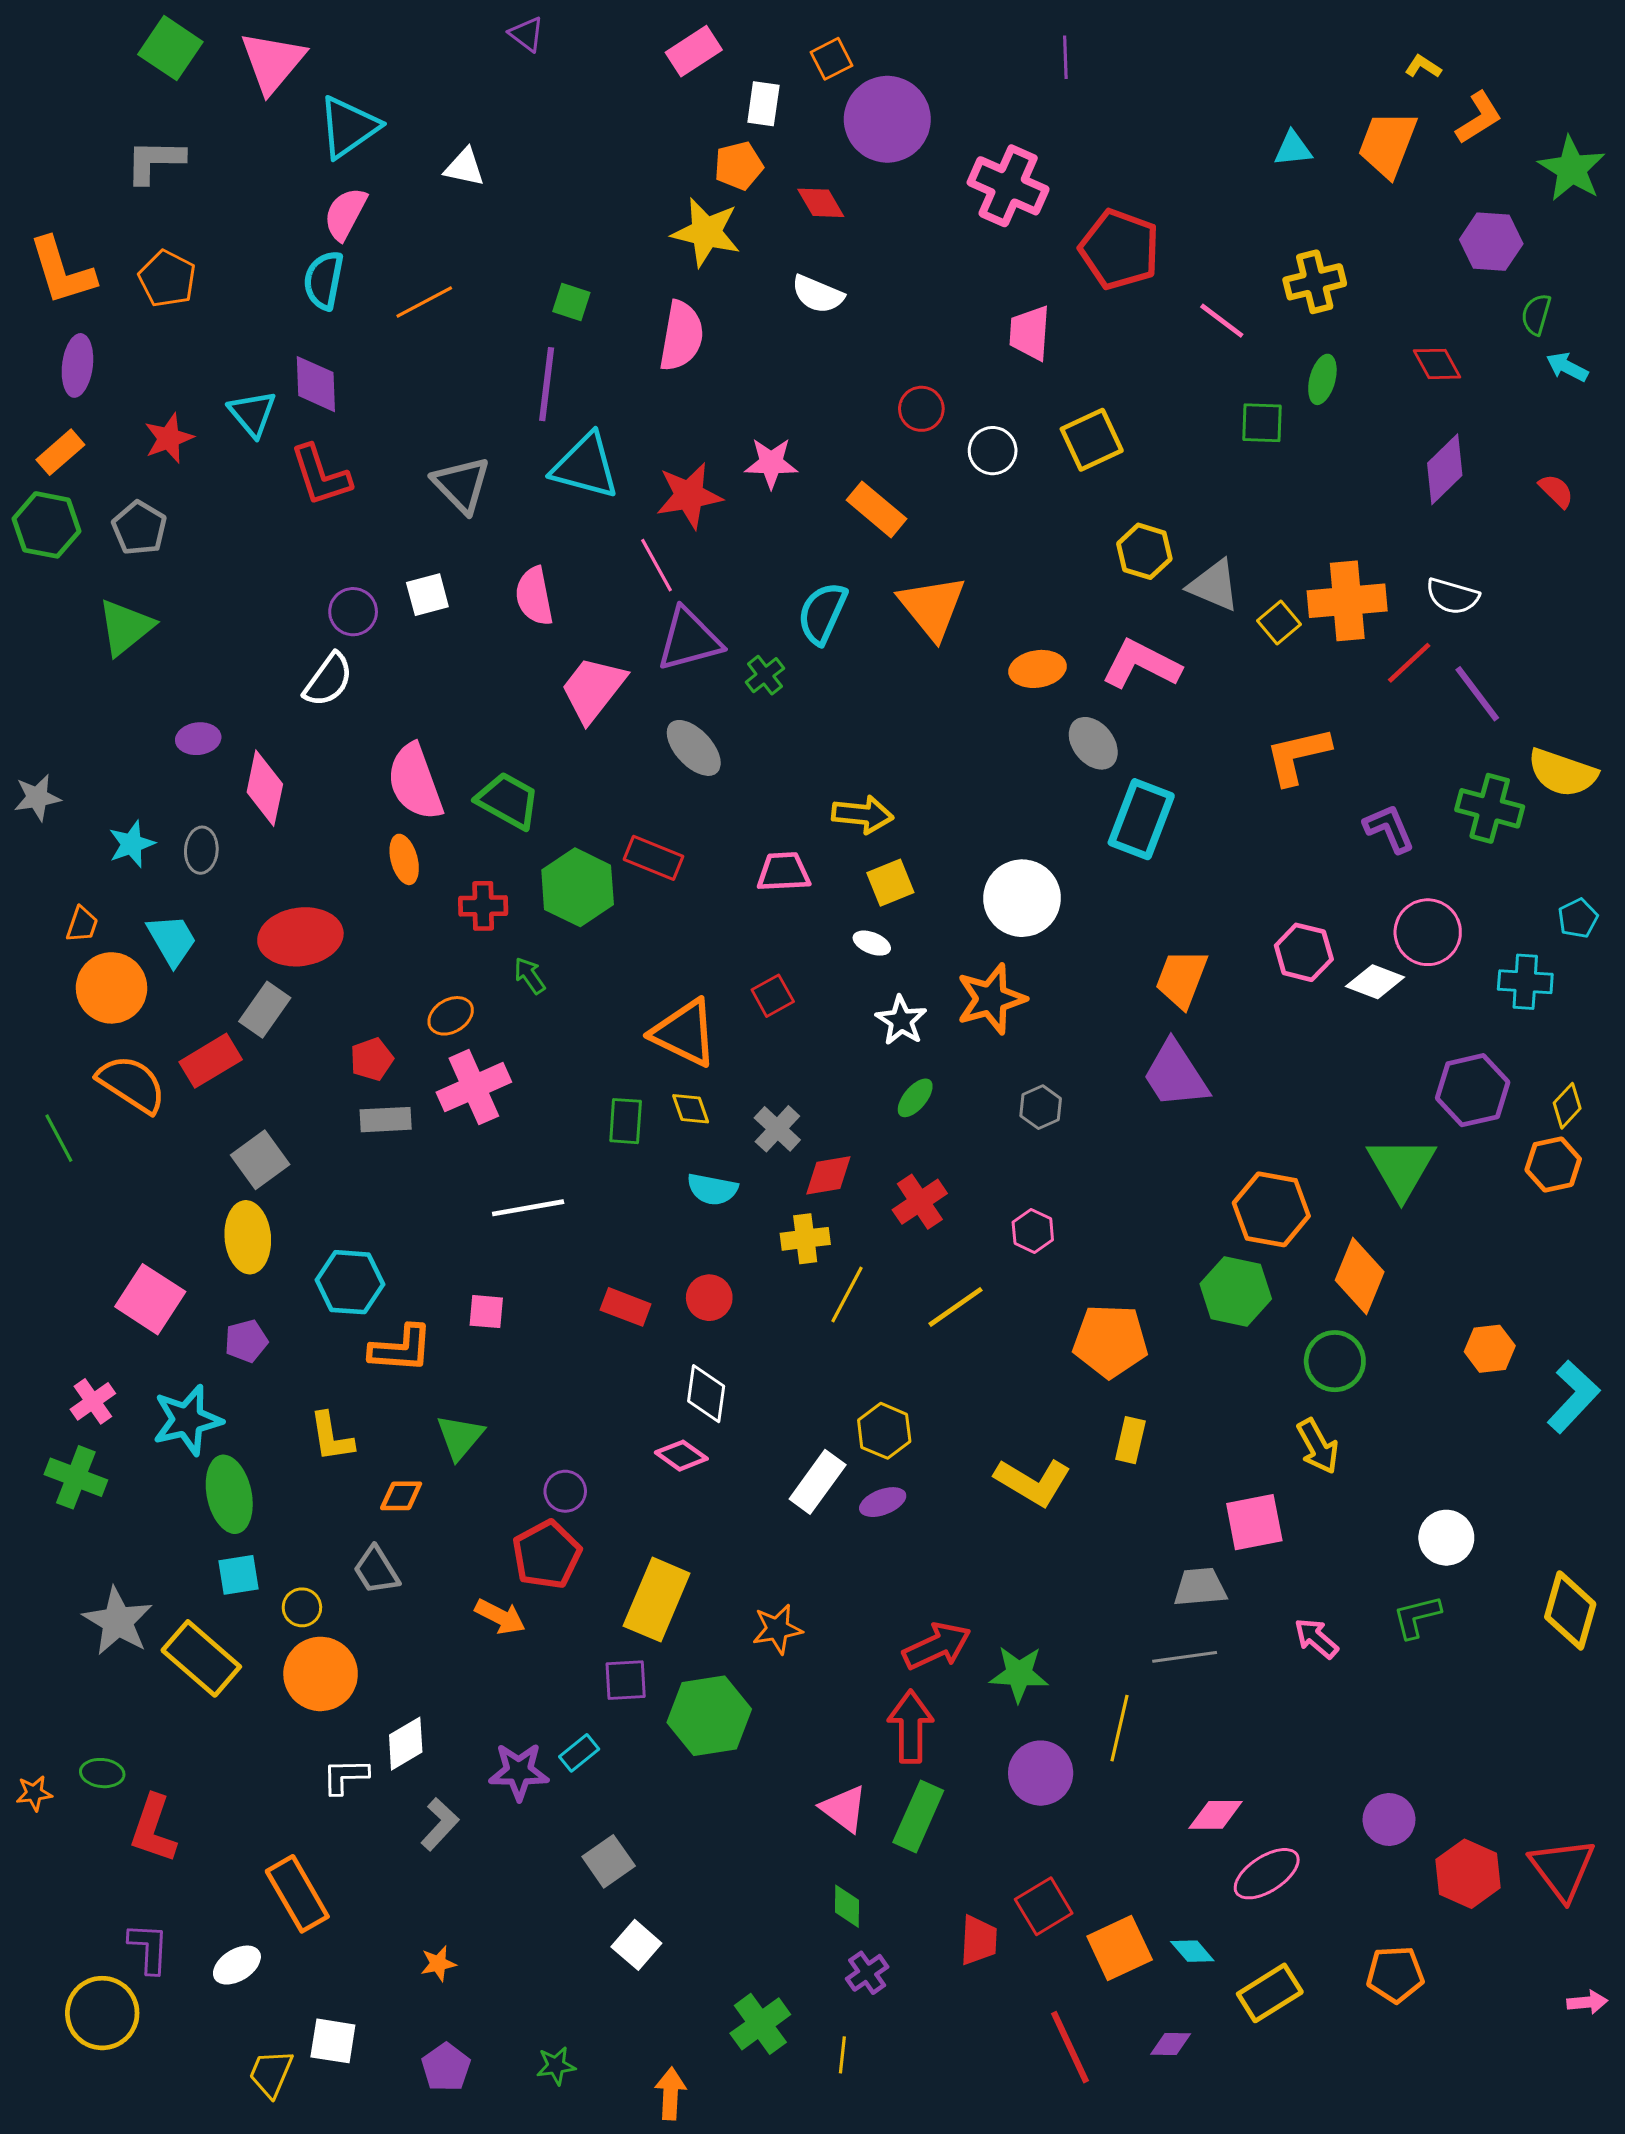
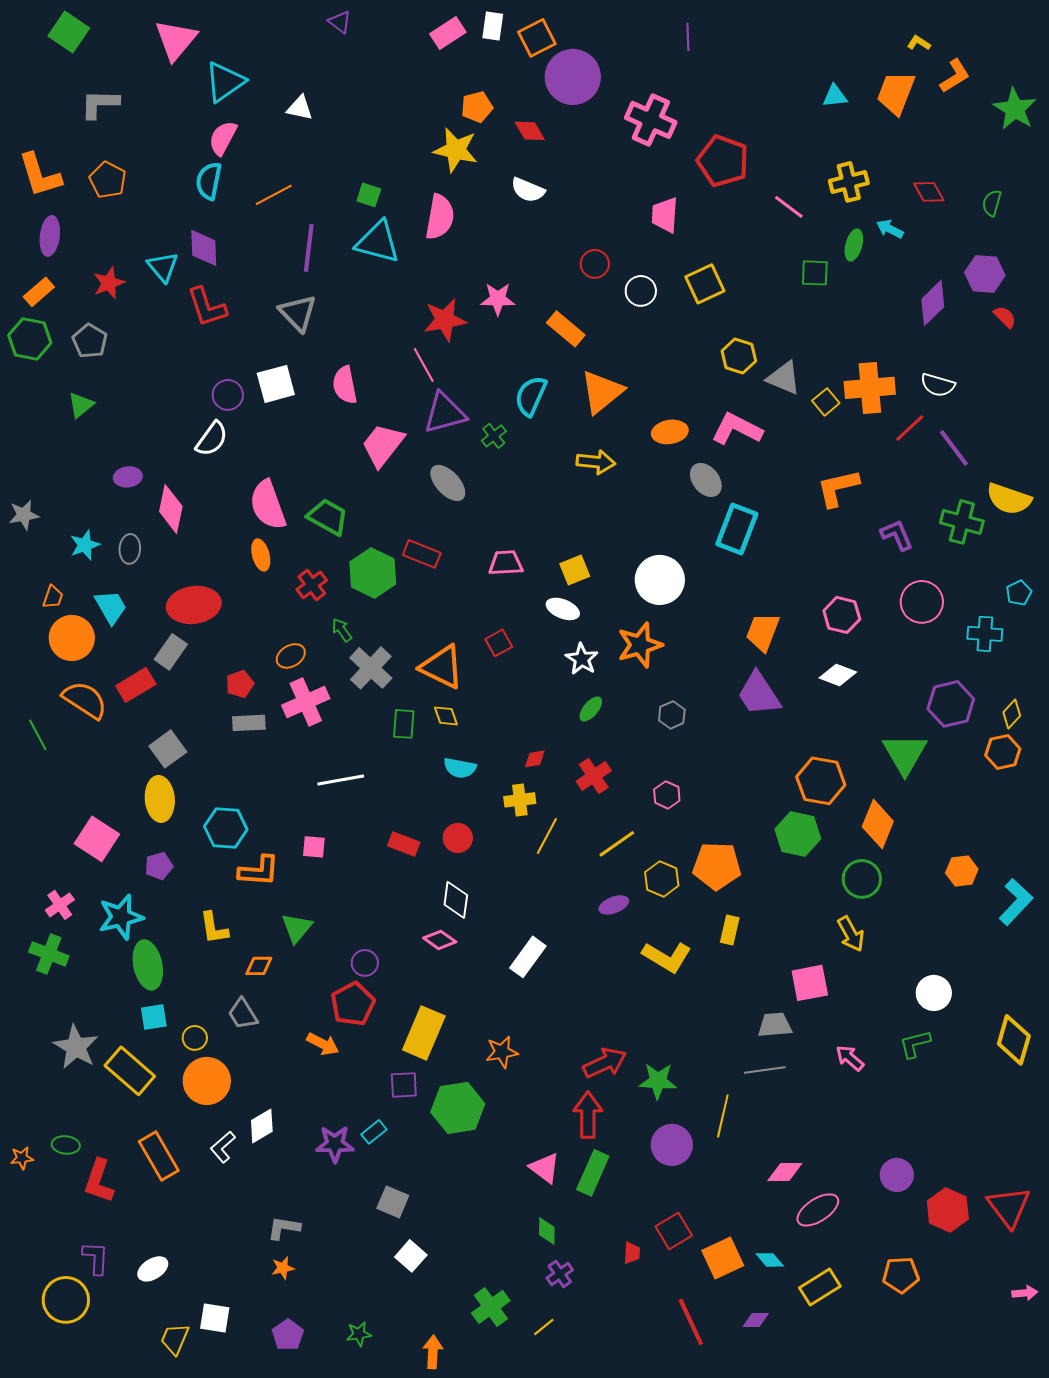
green square: (170, 48) -> (69, 32), moved
orange square: (832, 59) -> (537, 38), size x1.4
white rectangle: (763, 104) -> (493, 26), moved
purple hexagon: (1491, 242) -> (985, 274), moved
red diamond: (1437, 364) -> (929, 192), moved
cyan arrow: (1567, 367) -> (890, 229), moved
purple line: (547, 384) -> (309, 248), moved
cyan triangle: (585, 466) -> (378, 242), moved
white square: (427, 595) -> (276, 384), size x1.4
orange triangle: (932, 607) -> (602, 392), turned 30
green triangle: (125, 627) -> (81, 405), size x0.7
yellow arrow: (863, 815) -> (596, 462), moved
red cross: (483, 906) -> (312, 585), turned -36
white ellipse: (872, 943) -> (563, 609), size x1.4
white diamond: (1375, 982) -> (838, 675), moved
gray cross: (777, 1129) -> (371, 668), moved, size x1.4
red diamond: (828, 1175) -> (535, 759), size x0.7
yellow hexagon: (884, 1431) -> (662, 879), moved
purple ellipse: (883, 1502) -> (614, 905), moved
white L-shape: (345, 1776) -> (223, 1147), turned -40
gray L-shape: (440, 1824) -> (284, 1228), moved, turned -124
gray square: (609, 1861) -> (393, 1202), turned -32
orange rectangle: (297, 1894) -> (159, 1156), moved
red trapezoid: (979, 1940) -> (632, 1253), size x0.7
yellow line: (842, 2055) -> (544, 1327), turned 45

